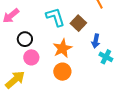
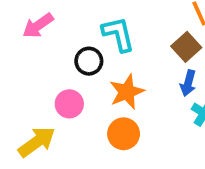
brown square: (78, 23) -> (186, 47), moved
black circle: (25, 39) -> (89, 61), moved

